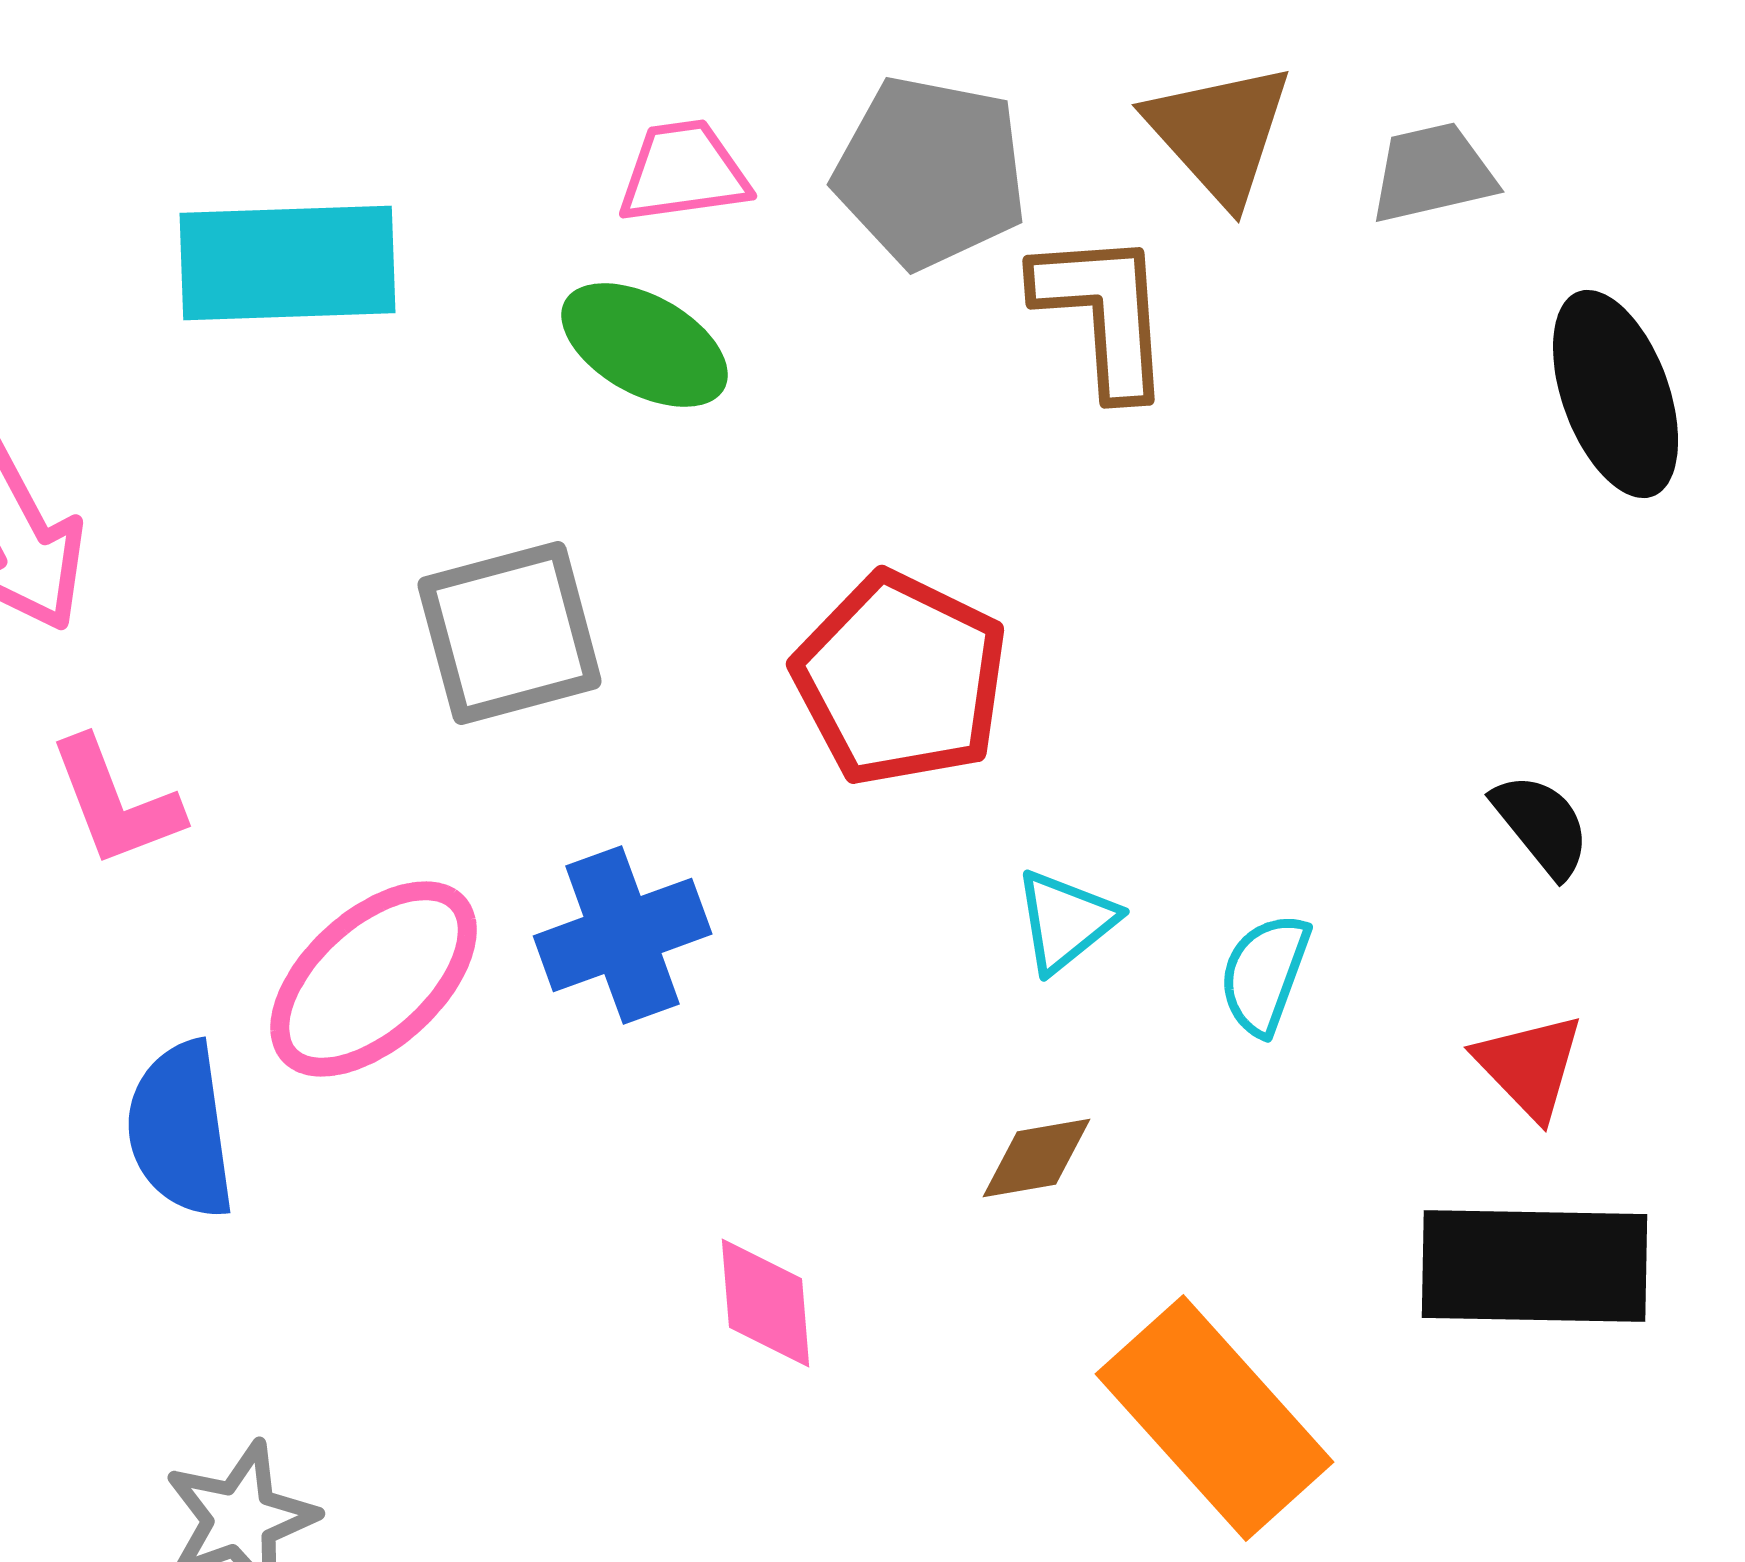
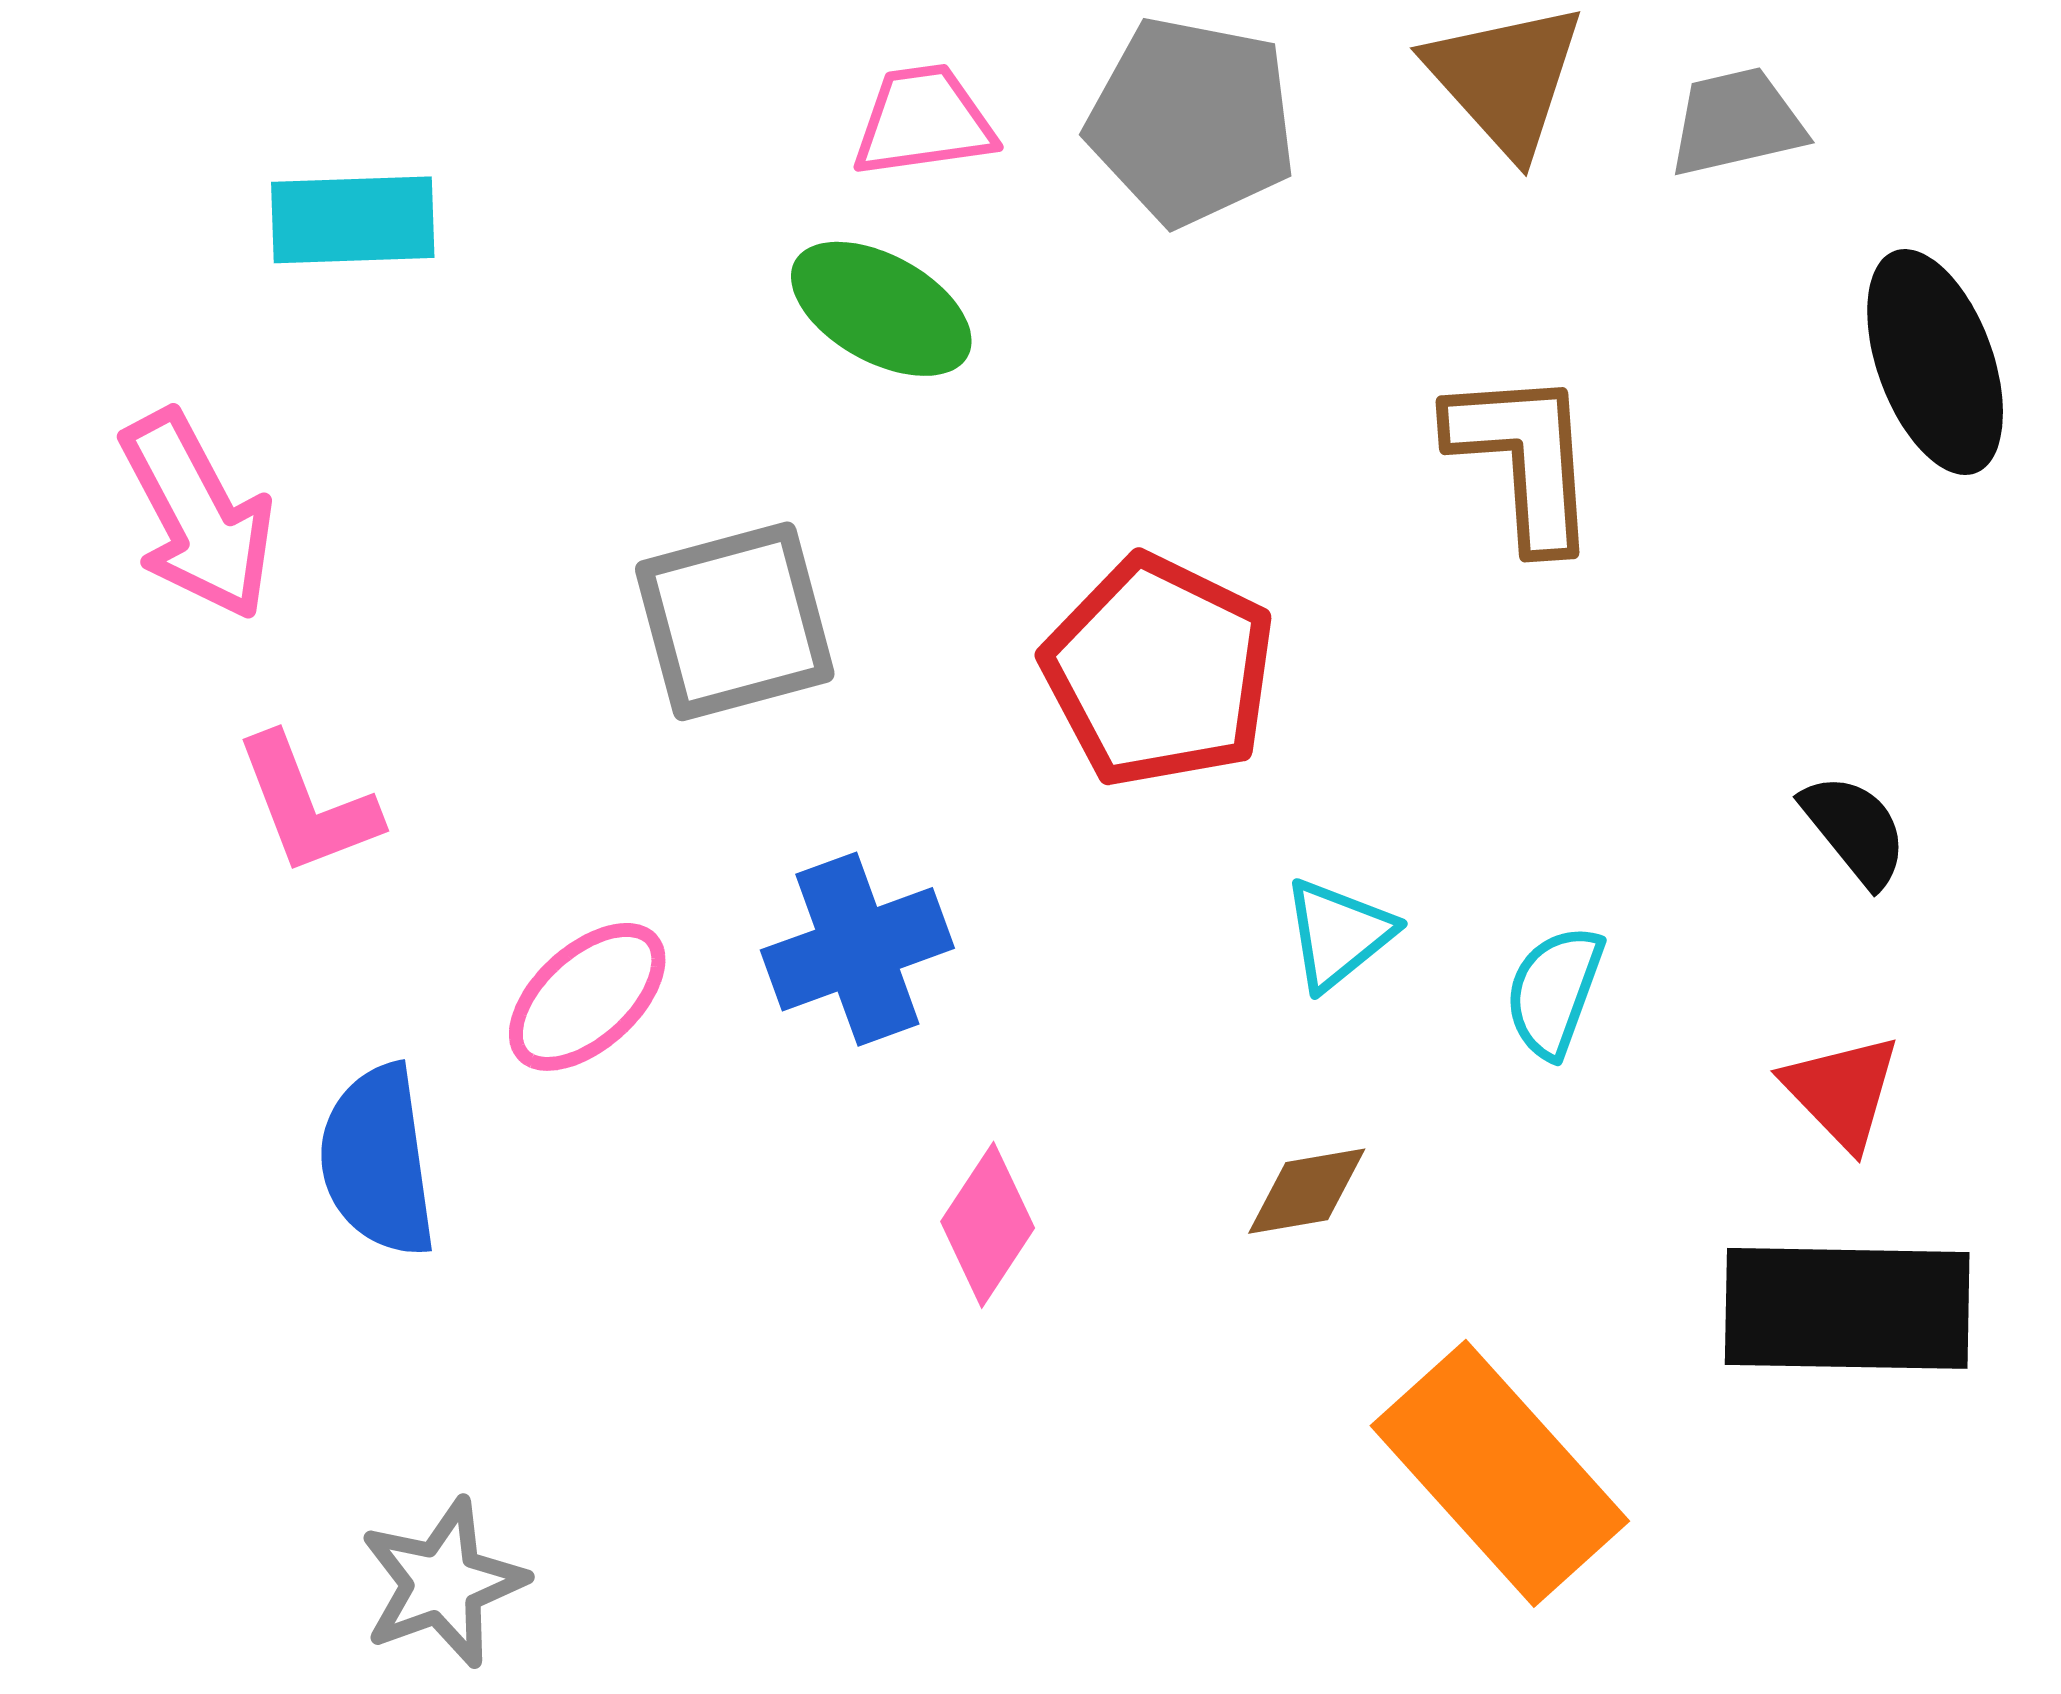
cyan rectangle: (288, 263) -> (353, 220), moved, size x0.7
brown L-shape: (1104, 313) -> (1524, 459), moved
pink ellipse: (374, 979) -> (587, 997), size x0.7
pink diamond: (766, 1303) -> (988, 1225), moved, turned 38

